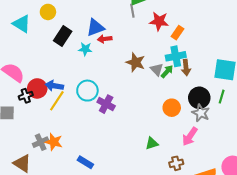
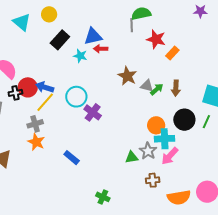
cyan cross: (176, 56) -> (165, 139), moved
gray triangle: (157, 69) -> (147, 86), turned -40
gray star: (201, 113) -> (148, 151), moved
gray cross: (41, 142) -> (35, 124), moved
blue rectangle: (85, 162) -> (72, 158), moved

